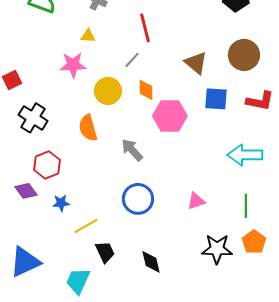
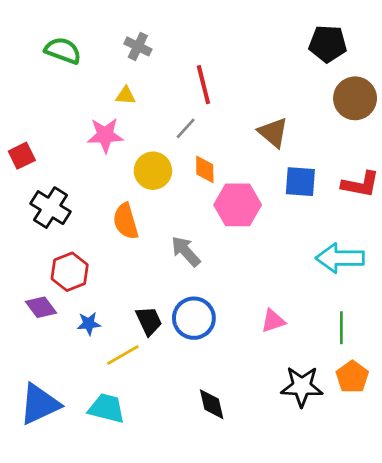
brown circle: (244, 55) -> (355, 98), moved
black trapezoid: (105, 252) -> (149, 321), moved
cyan trapezoid: (78, 281) -> (107, 408), moved, turned 80

